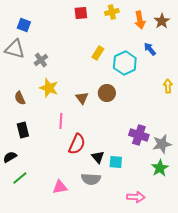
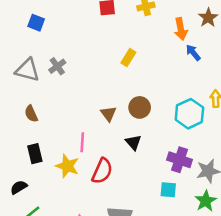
orange arrow: (140, 20) -> (181, 29), moved
gray triangle: (15, 49) -> (27, 70), moved
cyan hexagon: (125, 63) -> (189, 114), moved
yellow star: (49, 88) -> (67, 166), moved
black triangle: (98, 157) -> (133, 142), moved
cyan square: (116, 162) -> (168, 190), moved

